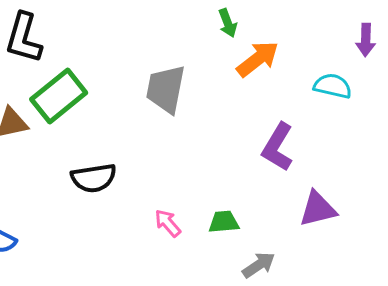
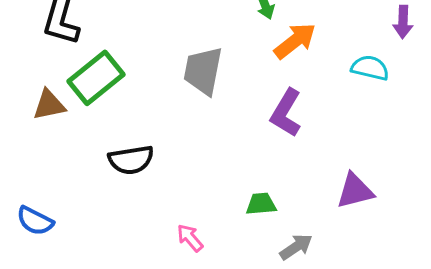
purple L-shape: (278, 147) -> (286, 113), moved
pink arrow: (168, 223) -> (190, 238), moved

